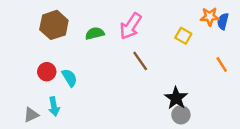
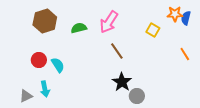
black star: (176, 98) -> (122, 82), moved
gray circle: (181, 115) -> (137, 96), moved

